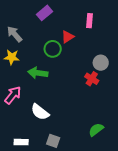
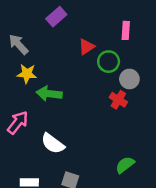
pink rectangle: (89, 21) -> (126, 30), moved
green circle: (53, 49) -> (109, 62), moved
yellow star: (12, 57) -> (27, 74), moved

